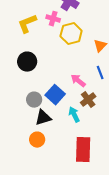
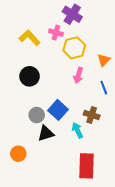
yellow L-shape: (27, 24) -> (30, 38), turned 70
pink arrow: (78, 81) -> (78, 75), moved, turned -112
brown cross: (88, 100) -> (92, 115), turned -35
orange circle: (37, 140) -> (18, 154), moved

